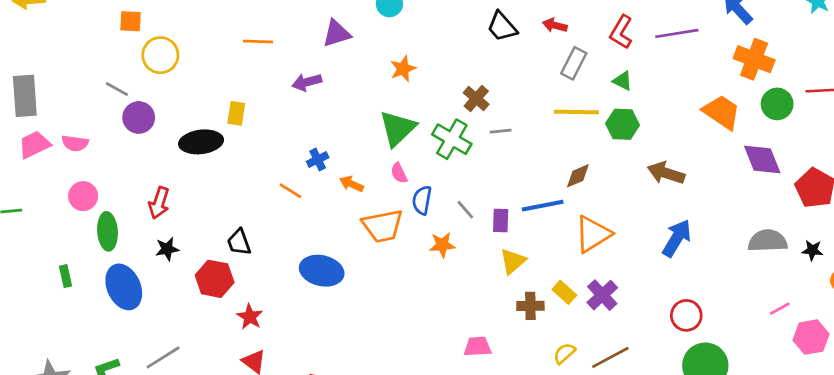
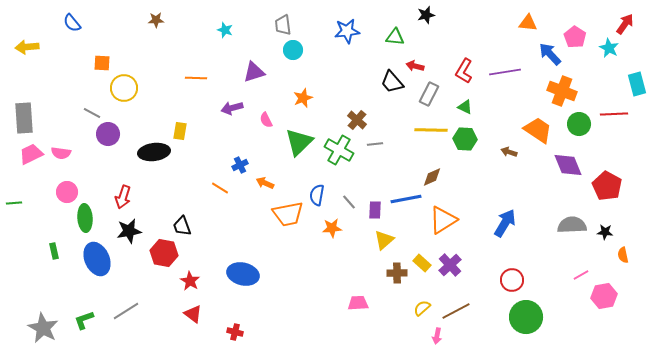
black trapezoid: (502, 27) -> (392, 82), moved
pink semicircle: (399, 173) -> (266, 120), moved
brown arrow: (666, 173) -> (509, 152), moved, size x0.6
black star: (167, 249) -> (129, 231), size x1.4
blue ellipse: (322, 271) -> (243, 274), moved

